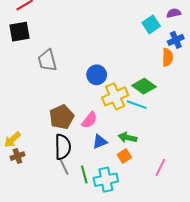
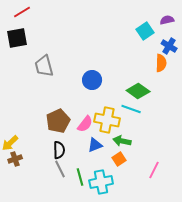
blue cross: (176, 40) -> (169, 46), turned -35
yellow cross: (115, 96) -> (107, 120), moved, turned 35
black semicircle: (63, 147) -> (59, 150), size x0.7

